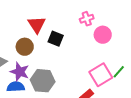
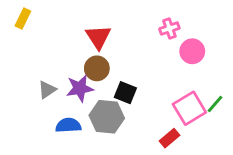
black square: (56, 39) -> (125, 93), moved
brown circle: (25, 47) -> (97, 68), moved
purple star: (20, 72) -> (80, 88), moved, turned -30

